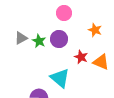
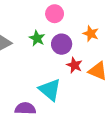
purple circle: (59, 39) -> (62, 44), moved
green star: (39, 41) -> (37, 38), moved

